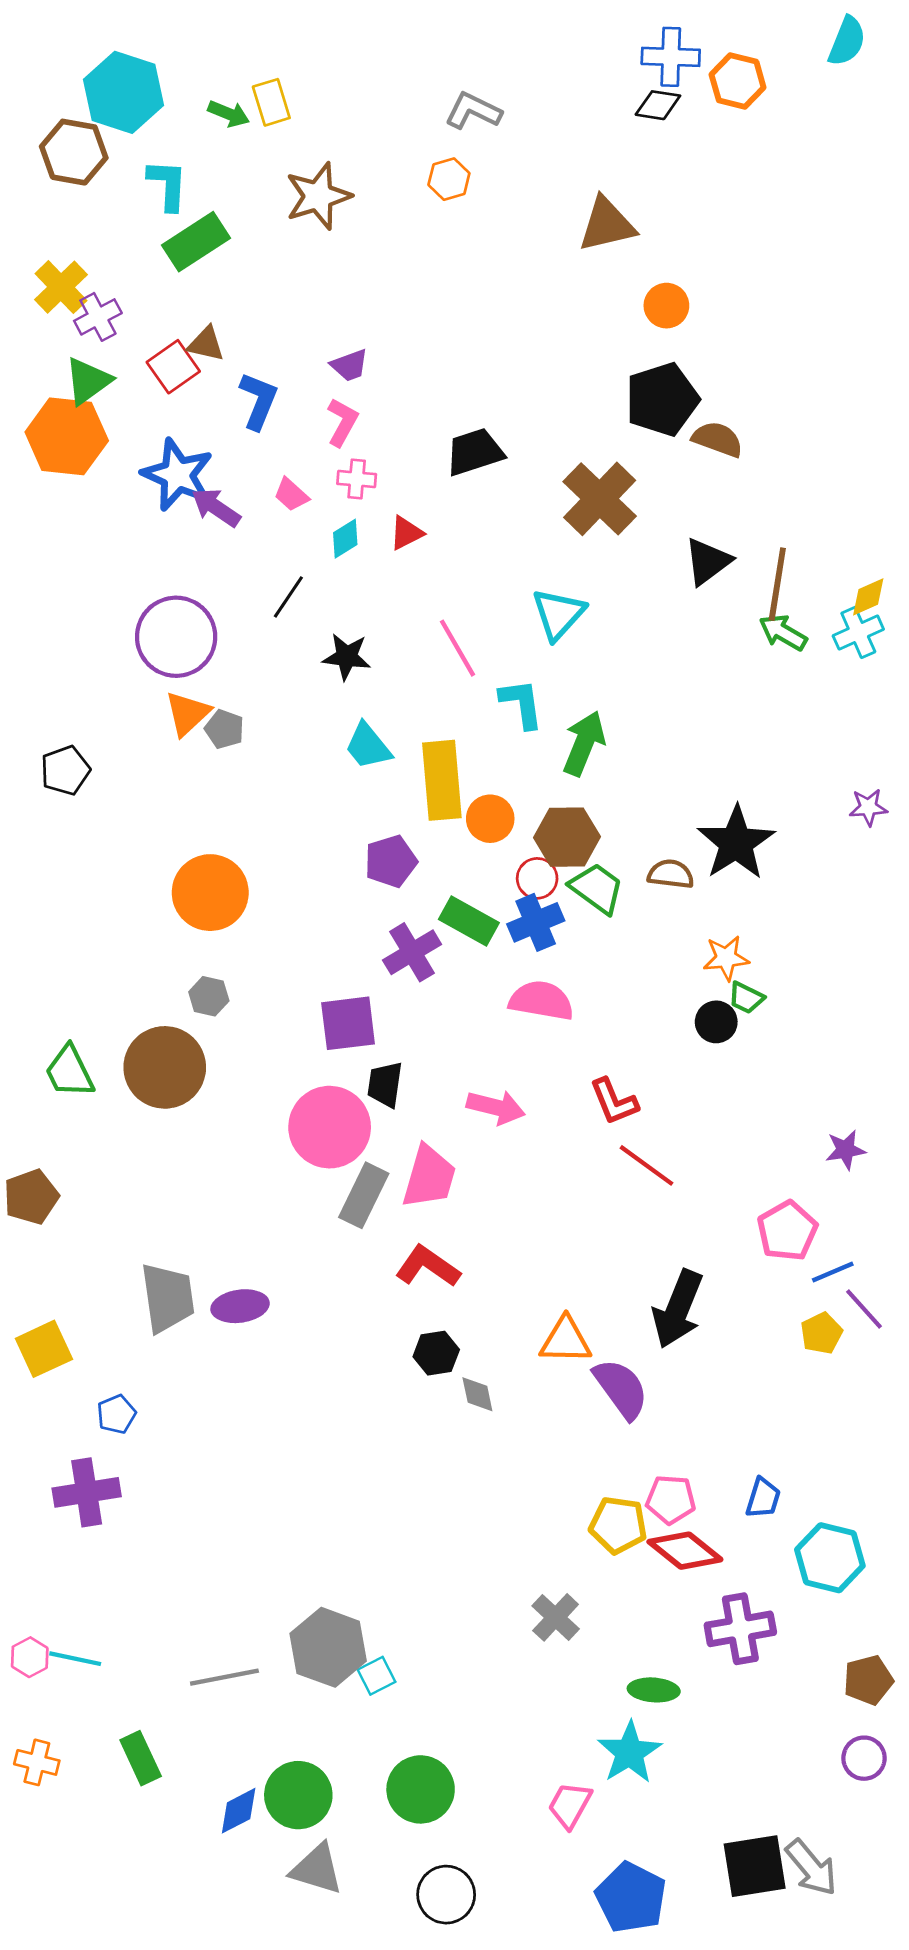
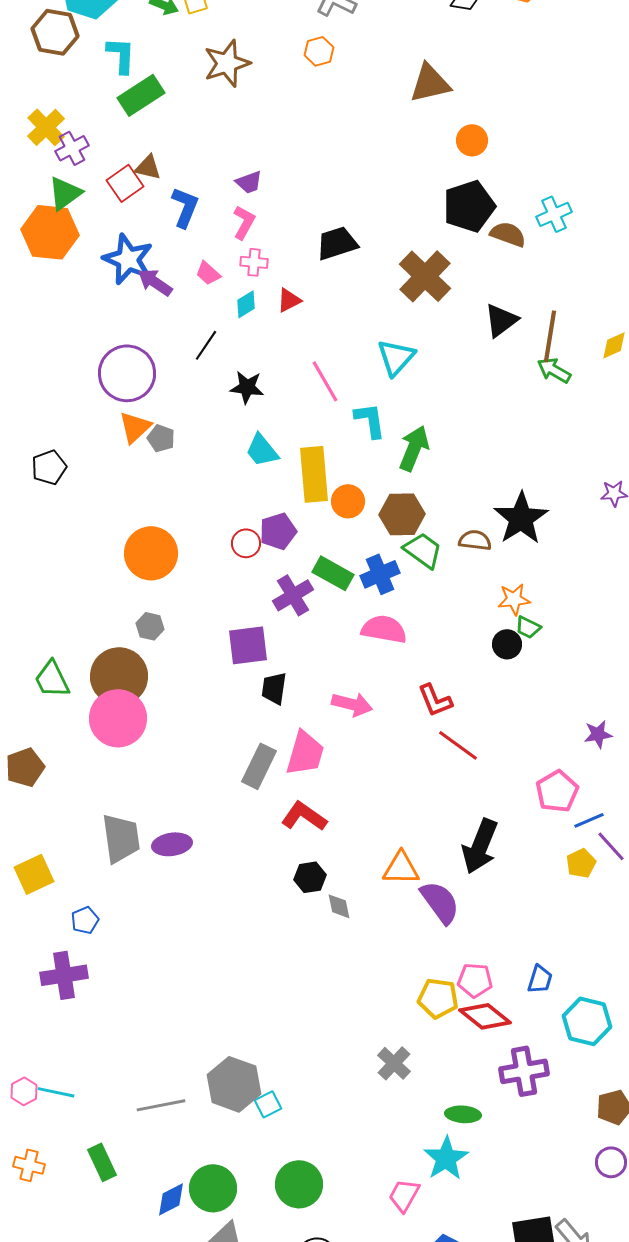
cyan cross: (858, 632) -> (554, 214), moved
red circle: (537, 878) -> (246, 543), moved
pink circle: (330, 1127) -> (118, 718), moved

